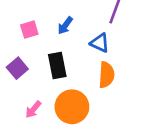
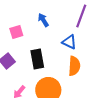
blue arrow: (65, 26) -> (43, 20), moved, turned 112

